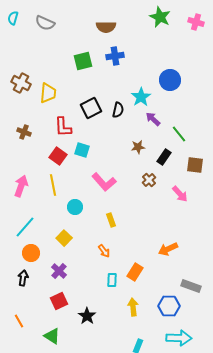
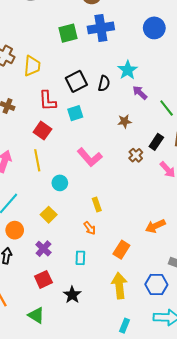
blue cross: (115, 56) -> (101, 28), size x1.4
blue circle: (170, 80) -> (154, 28), moved
cyan square: (82, 150) -> (75, 113), moved, turned -35
black rectangle: (164, 157) -> (156, 142), moved
yellow rectangle: (111, 220) -> (97, 204), moved
cyan rectangle: (112, 280) -> (80, 258), moved
yellow arrow: (133, 307) -> (119, 286), size x1.4

